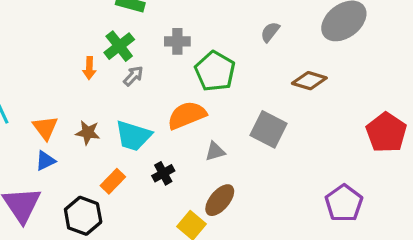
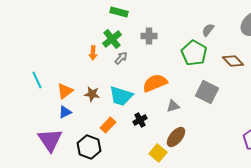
green pentagon: (215, 71) -> (194, 53), moved
brown diamond: (309, 81) -> (233, 61), turned 30
orange triangle: (45, 128) -> (65, 91), turned 30

